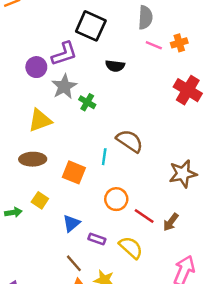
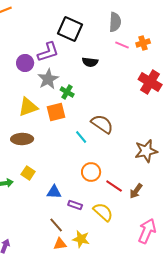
cyan line: (104, 157) -> (81, 137), turned -48
orange square: (74, 172) -> (56, 112), moved, turned -36
blue triangle: (71, 223) -> (54, 192), turned 42

